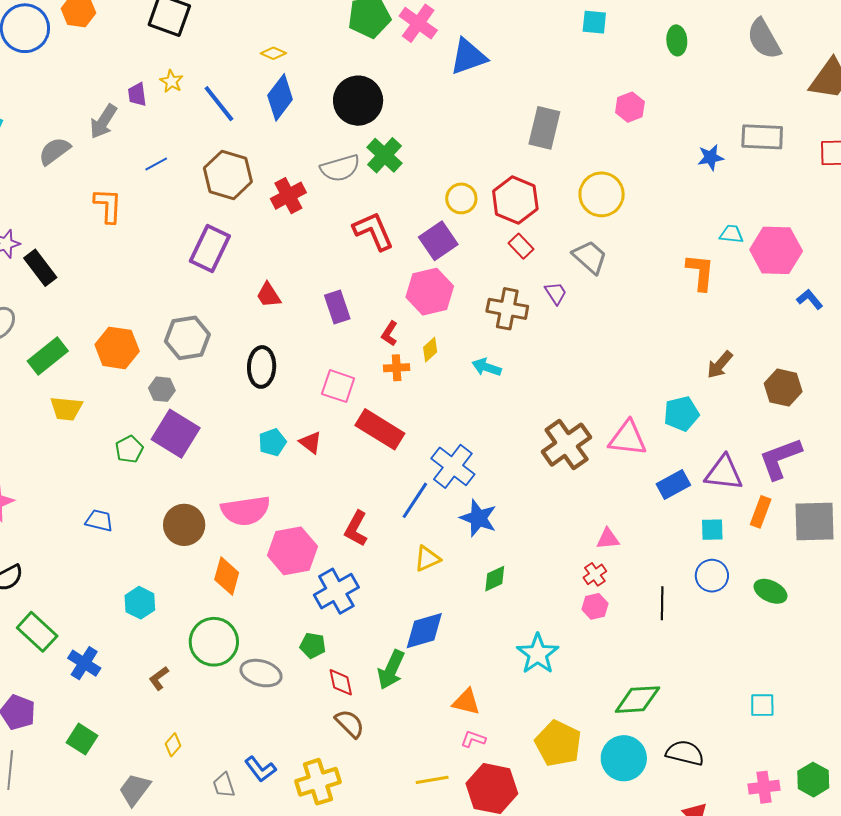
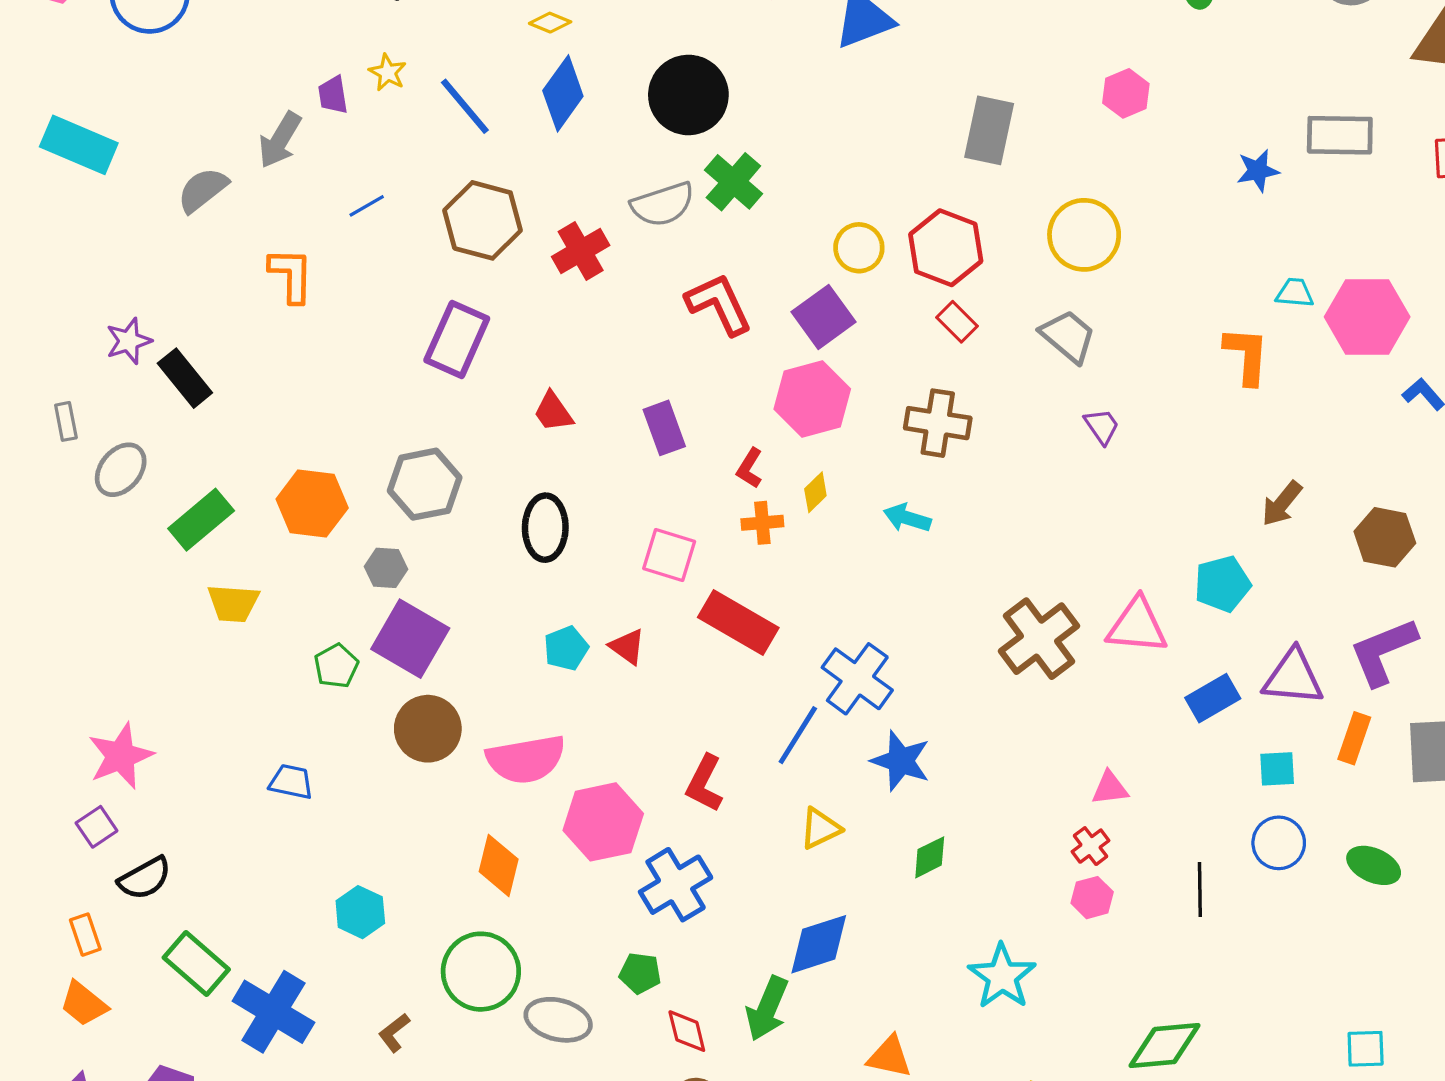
purple trapezoid: (556, 293) -> (1102, 426), moved
brown circle: (184, 525) -> (428, 729), moved
blue cross: (84, 663) -> (273, 1012), size x1.5

